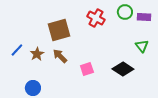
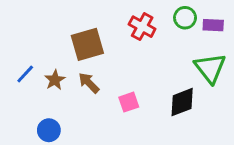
green triangle: (142, 46) -> (210, 68), size x1.6
black diamond: (123, 69) -> (182, 102), turned -55

